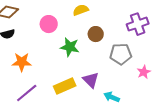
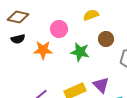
orange star: (22, 62) -> (43, 50), moved

